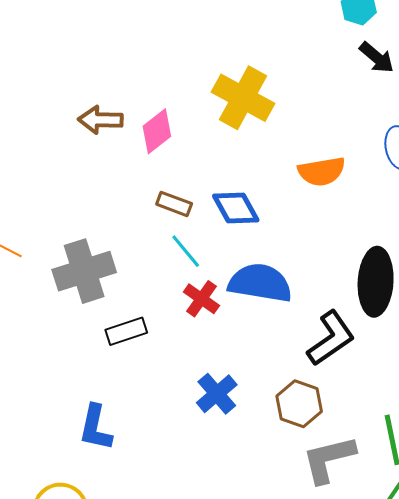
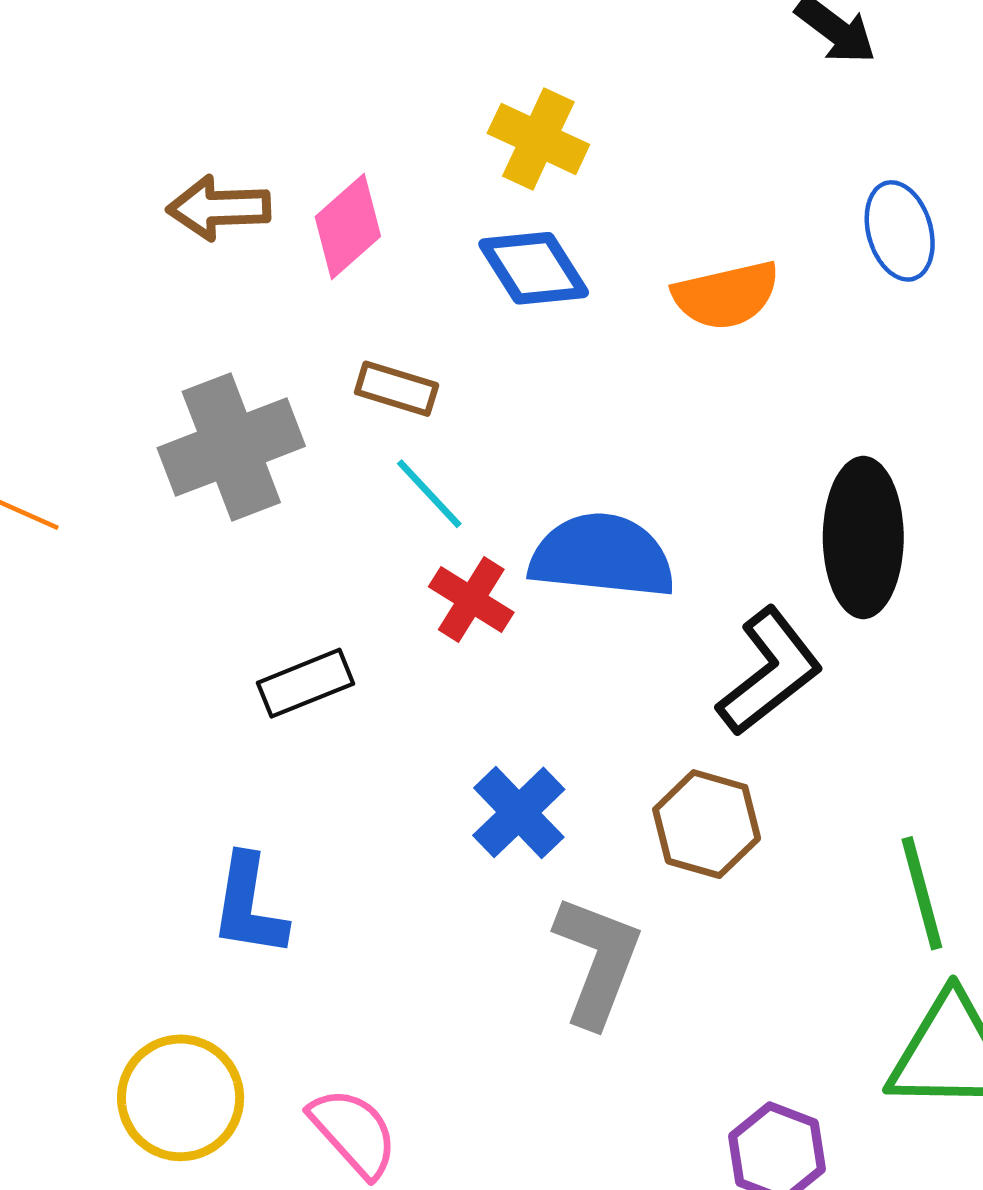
yellow cross: (243, 98) -> (538, 139), size x0.7
blue diamond: (236, 208) -> (534, 268), moved
gray cross: (84, 271) -> (231, 447), moved
gray L-shape: (329, 459) -> (597, 961), moved, turned 128

